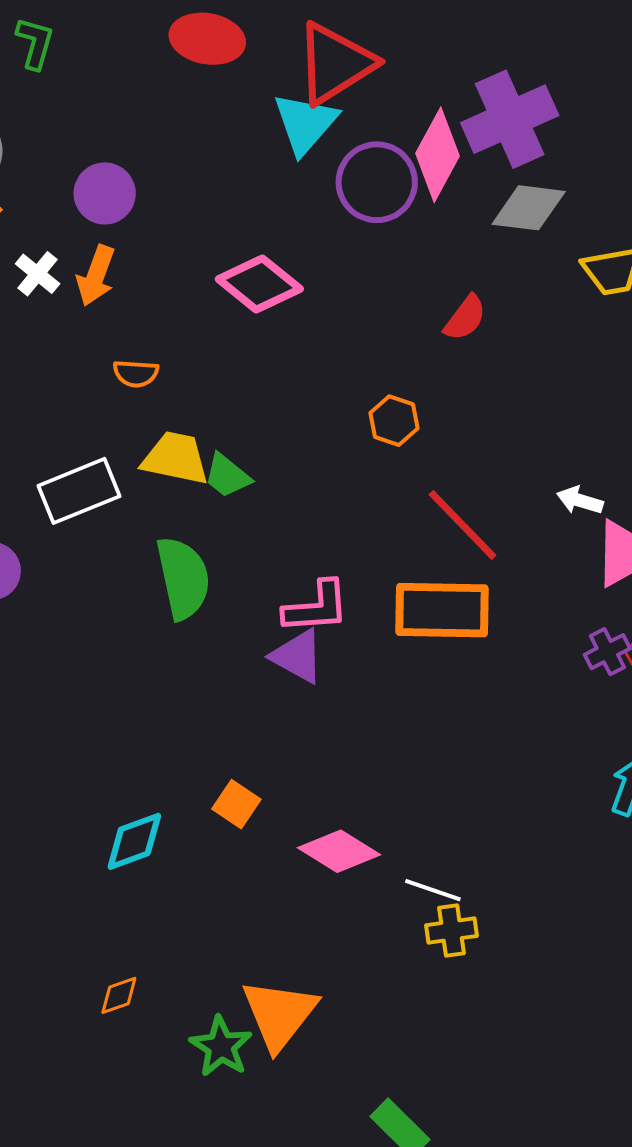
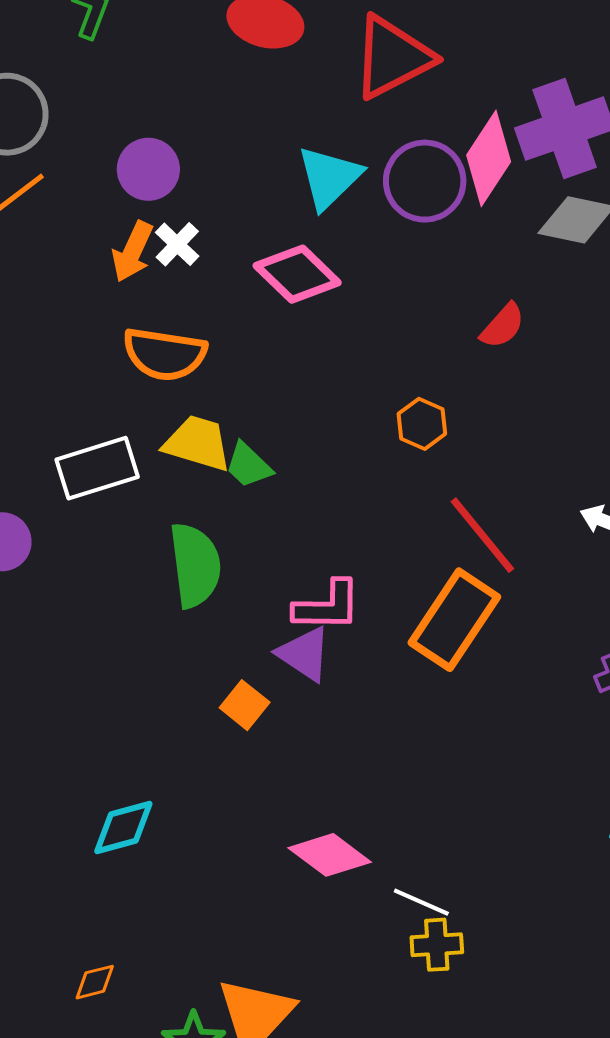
cyan triangle: (305, 123) -> (329, 177), moved
white cross: (38, 274) -> (177, 244), moved
orange semicircle: (136, 373) -> (165, 354), size x1.8
orange rectangle: (442, 610) -> (454, 620), turned -62
orange square: (236, 804) -> (245, 705), moved

